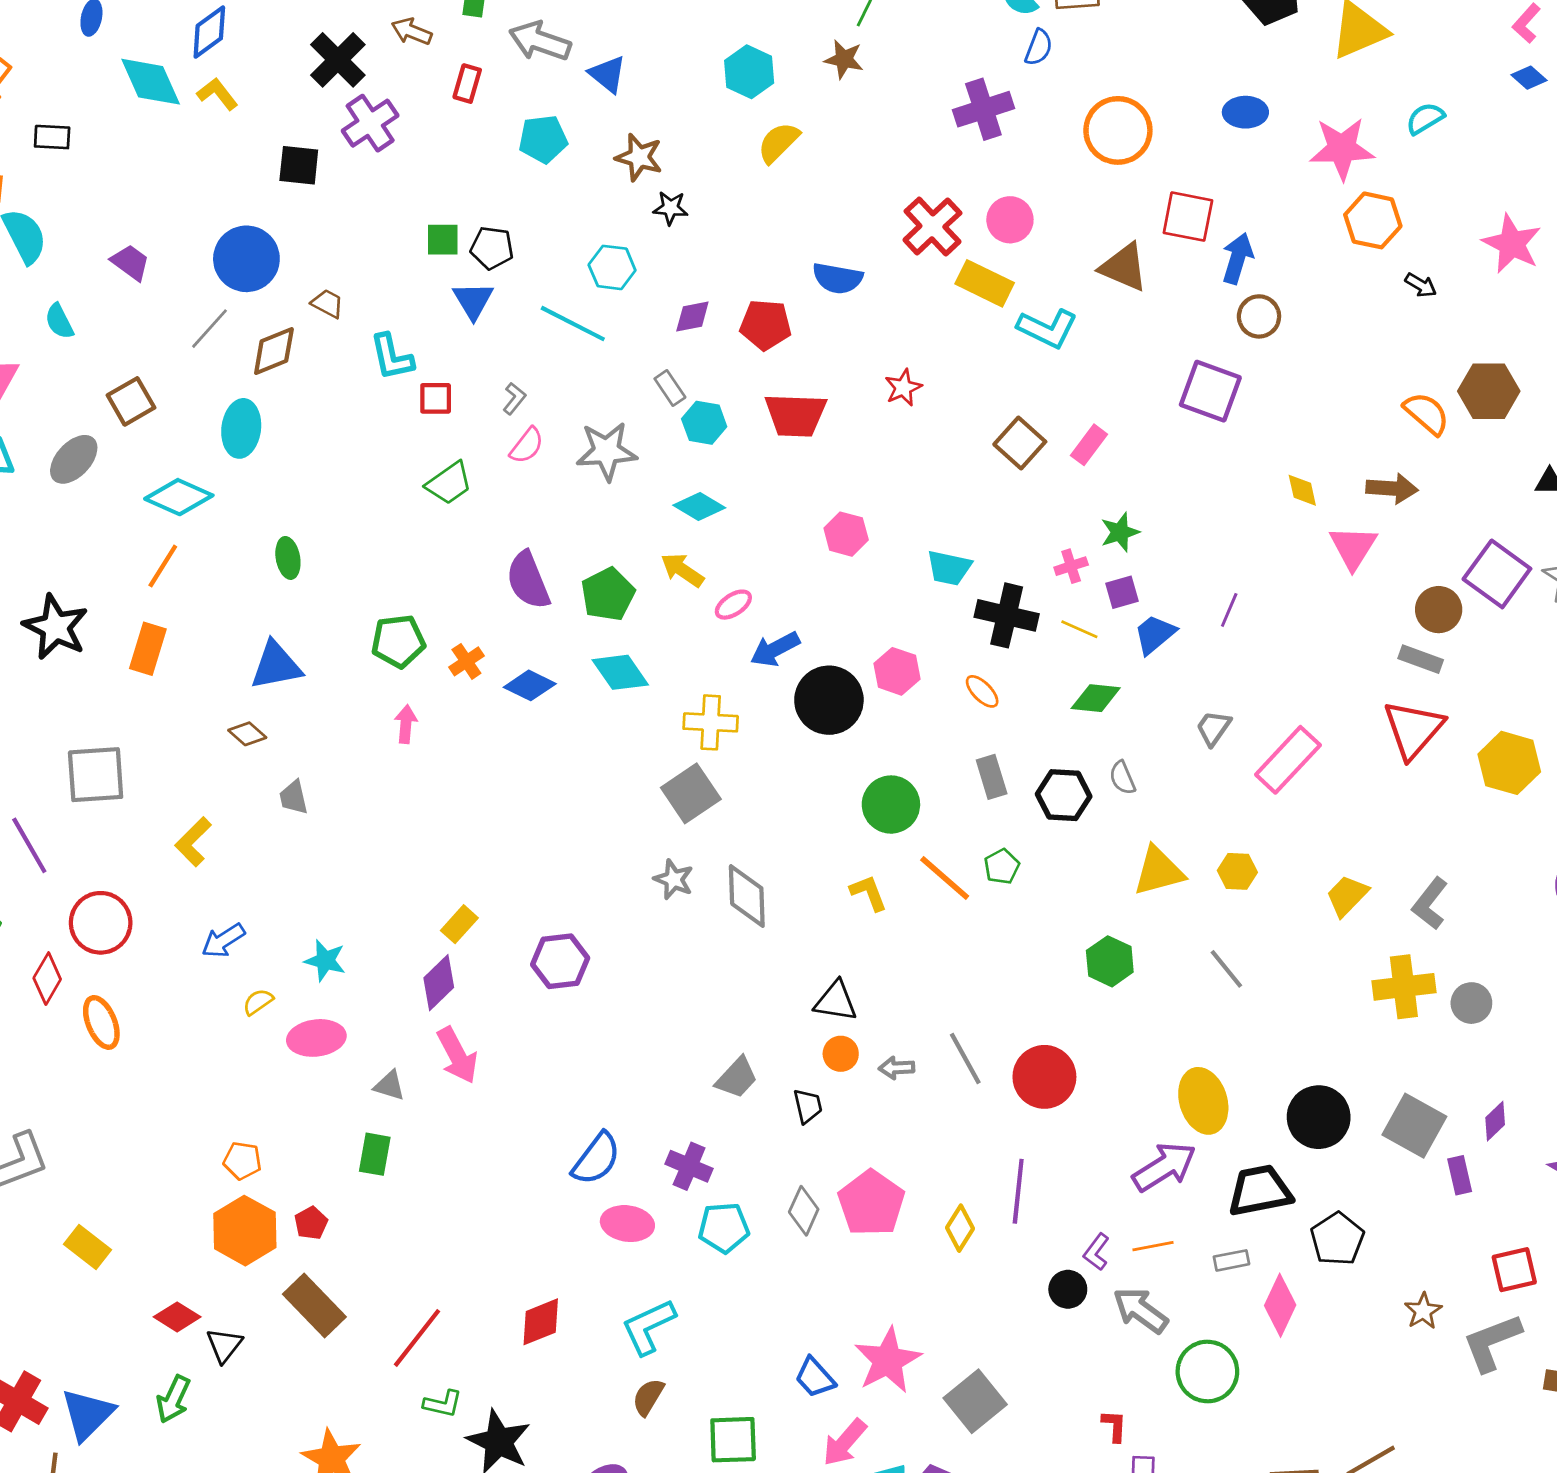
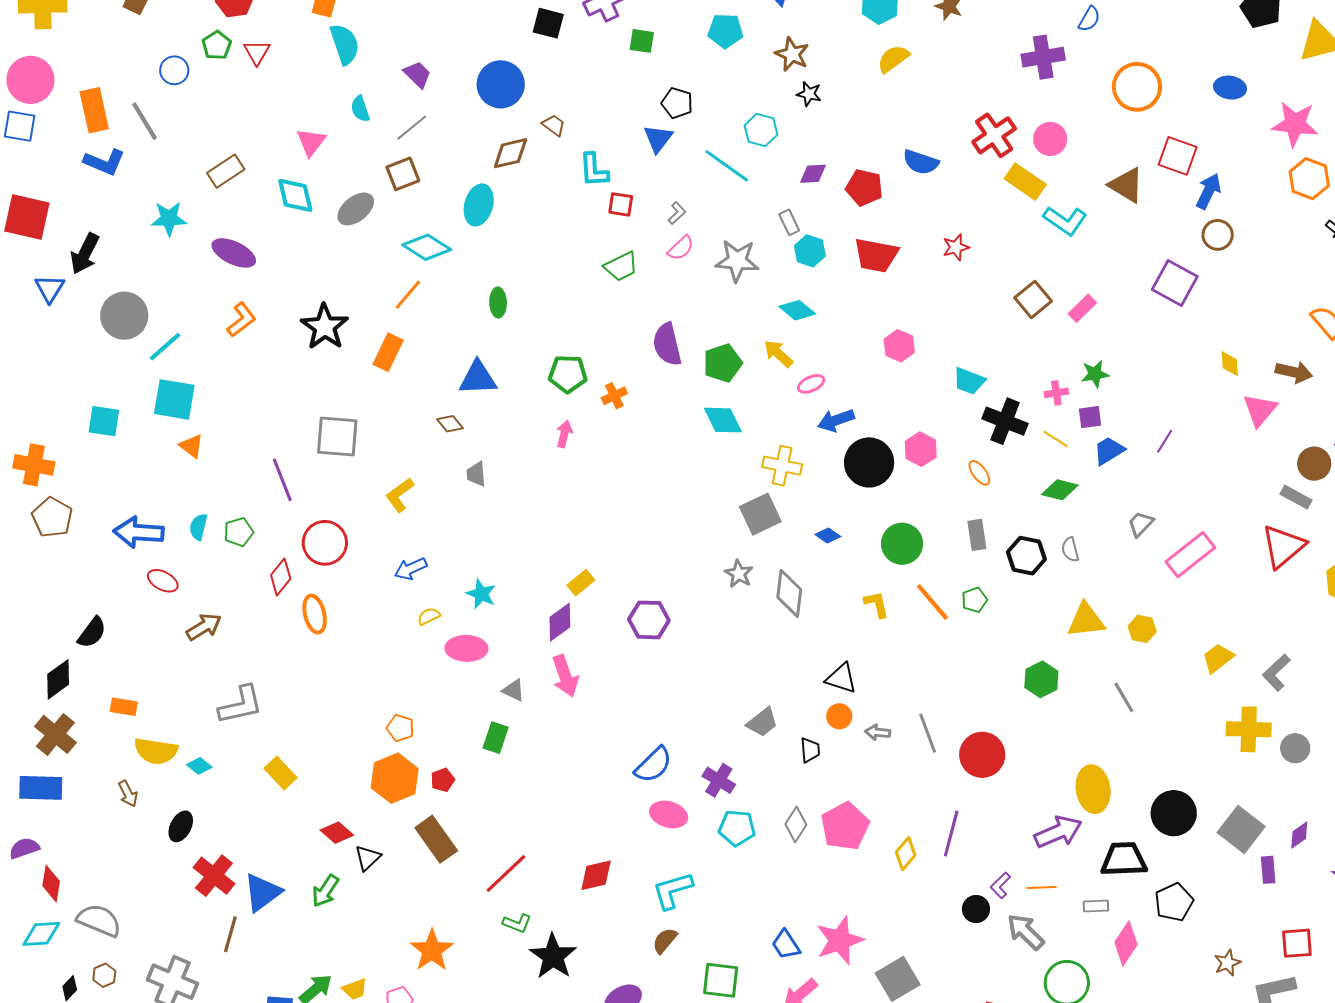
green square: (443, 240) -> (642, 41), moved
gray line: (210, 329) -> (412, 128), moved
blue diamond: (530, 685) -> (828, 536), moved, size x0.7

